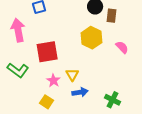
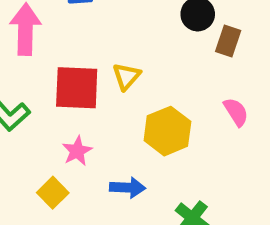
yellow hexagon: (92, 38) -> (167, 131), moved
yellow triangle: (72, 75) -> (126, 76), moved

